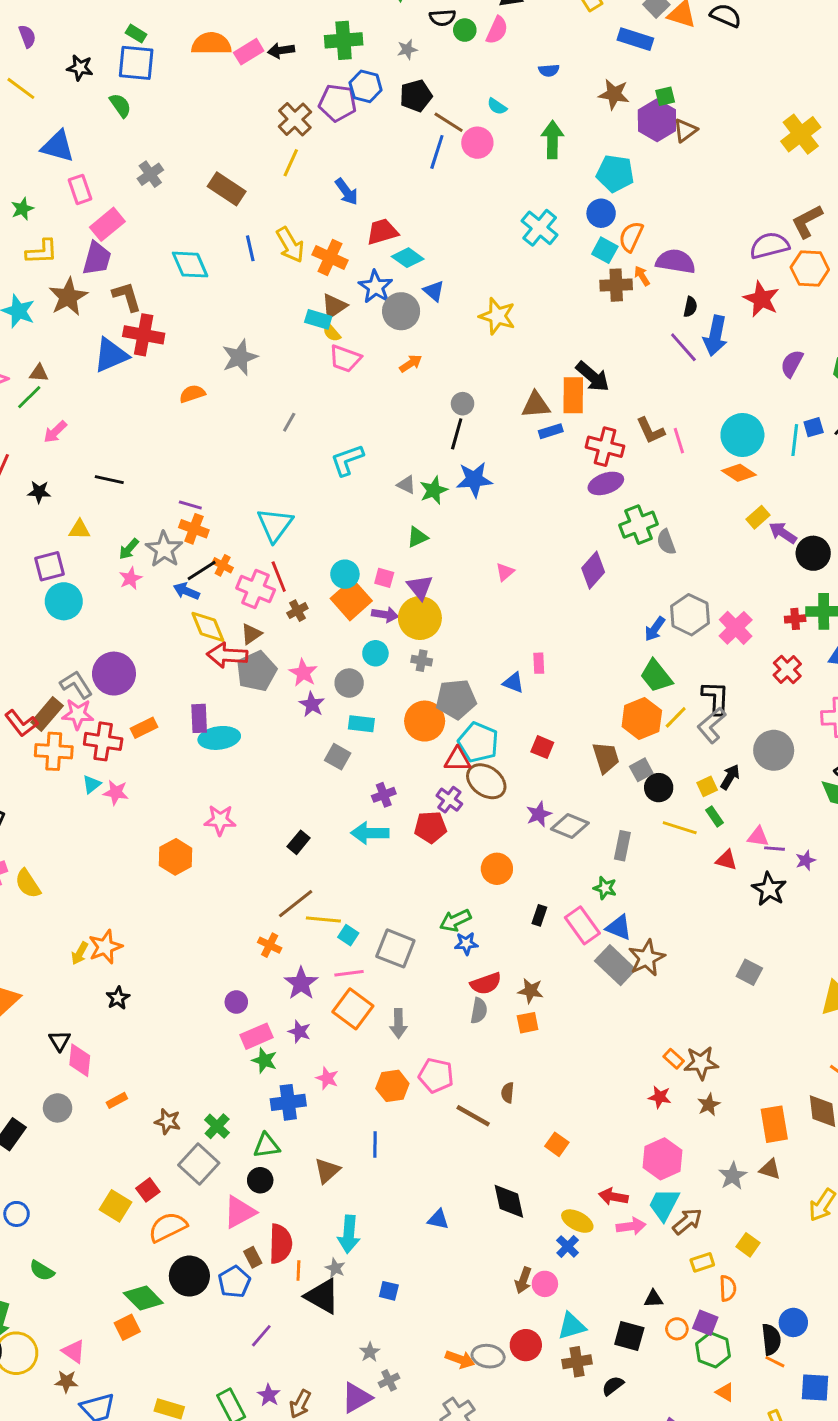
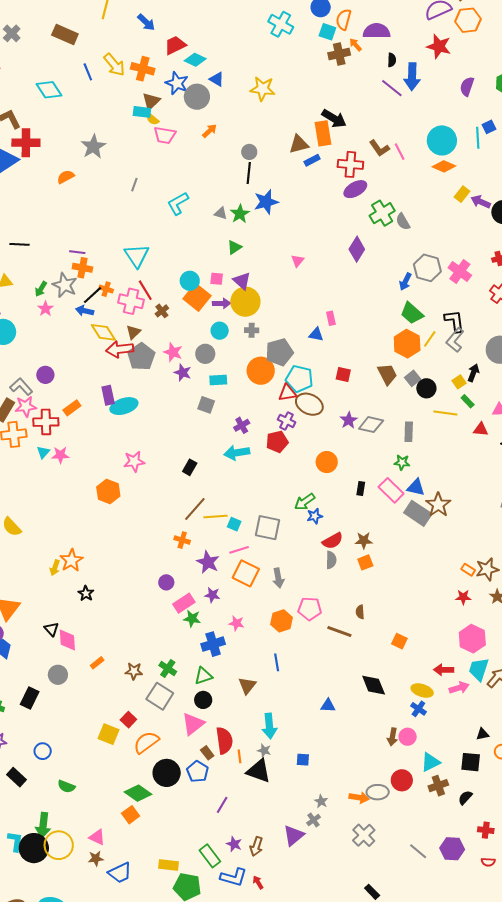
purple circle: (114, 674) -> (45, 375), size x0.6
gray star: (370, 1352) -> (321, 801), moved

